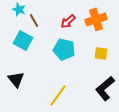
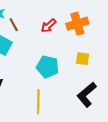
cyan pentagon: (64, 49) -> (48, 67), moved
yellow line: (58, 95) -> (38, 102), turned -35

